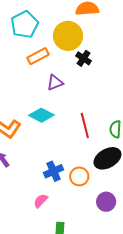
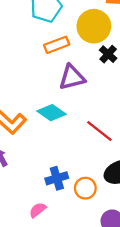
purple triangle: (55, 83) -> (72, 77), size x1.4
red line: (85, 126) -> (99, 131), turned -45

